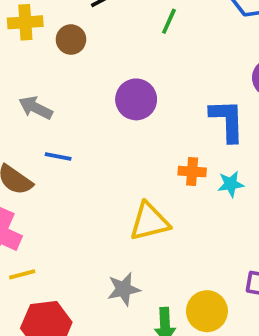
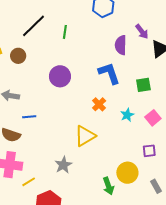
orange cross: (192, 172) -> (99, 104), turned -32
cyan star: (231, 184) -> (127, 115), moved
gray star: (124, 289) -> (63, 165), moved

